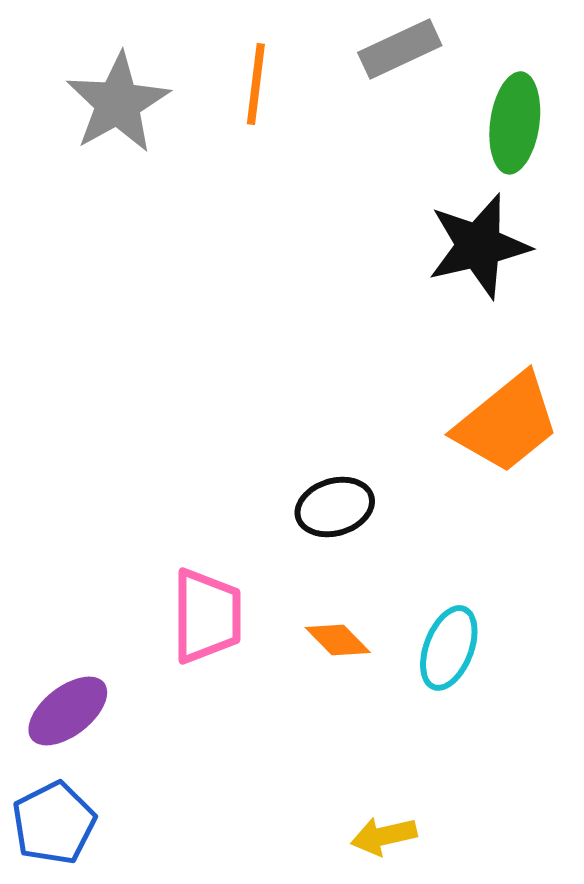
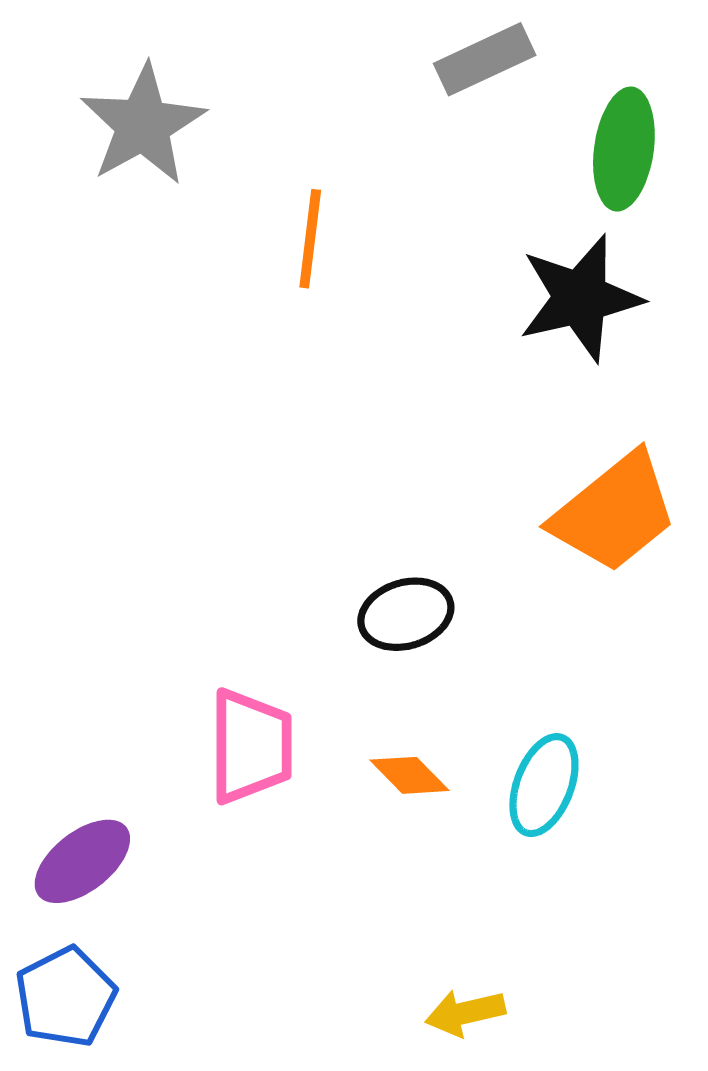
orange line: (256, 84) -> (310, 239), moved

